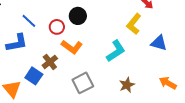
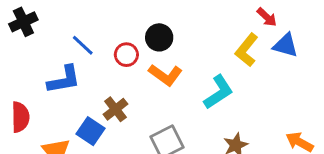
blue triangle: (159, 43) -> (286, 45), moved
orange L-shape: (72, 47) -> (165, 75), moved

